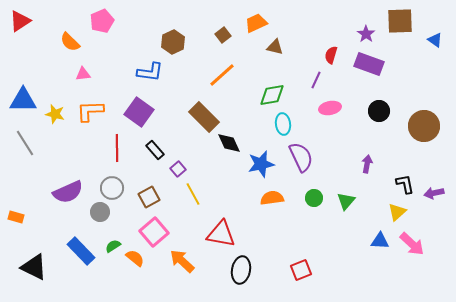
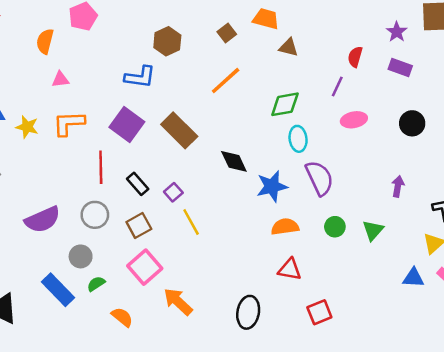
orange trapezoid: (256, 23) -> (266, 19), turned 40
orange semicircle: (70, 42) -> (45, 41), turned 60
purple rectangle: (369, 64) -> (400, 67), size x0.7
brown rectangle: (204, 117) -> (179, 130), moved
black rectangle: (155, 150) -> (138, 184), moved
gray circle: (100, 212) -> (81, 256), moved
red triangle: (221, 234) -> (290, 269), moved, size x0.7
orange semicircle: (135, 258) -> (122, 317), moved

